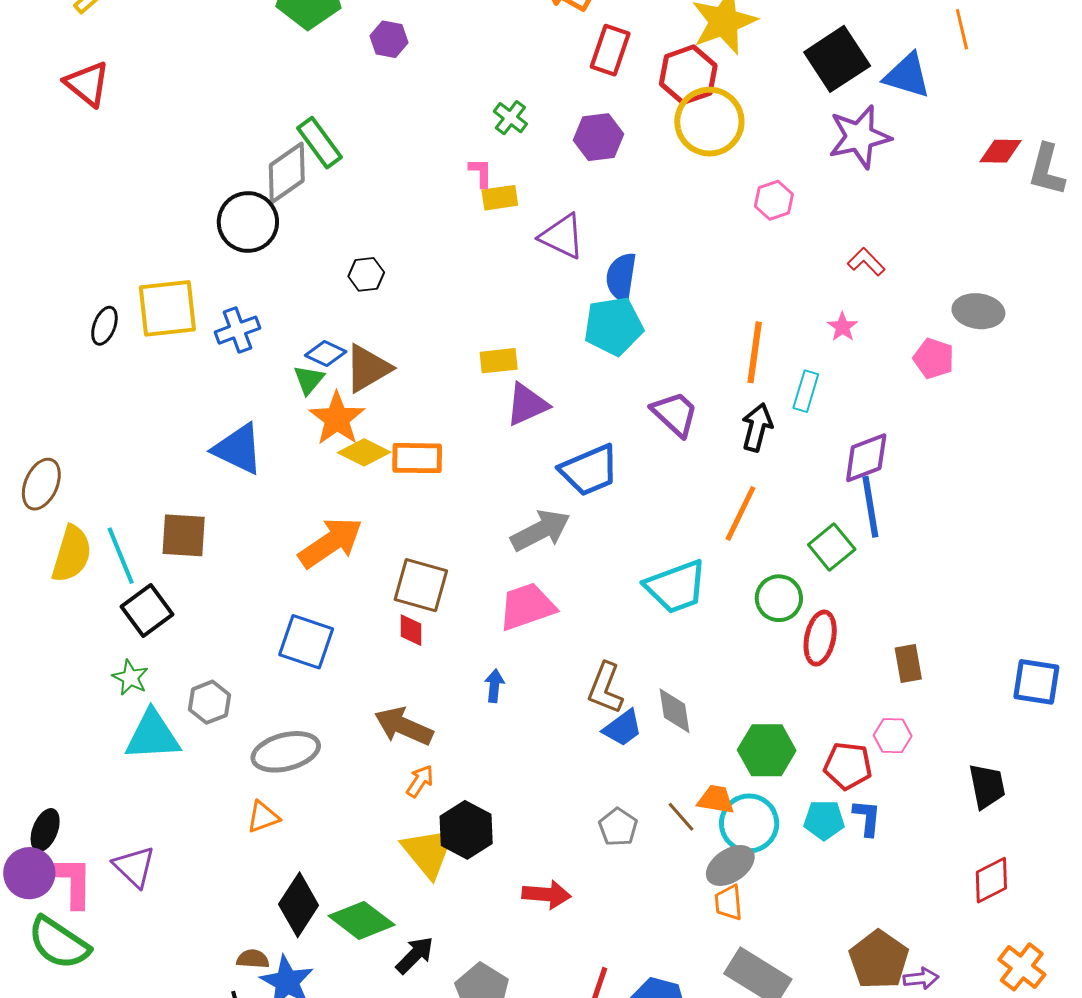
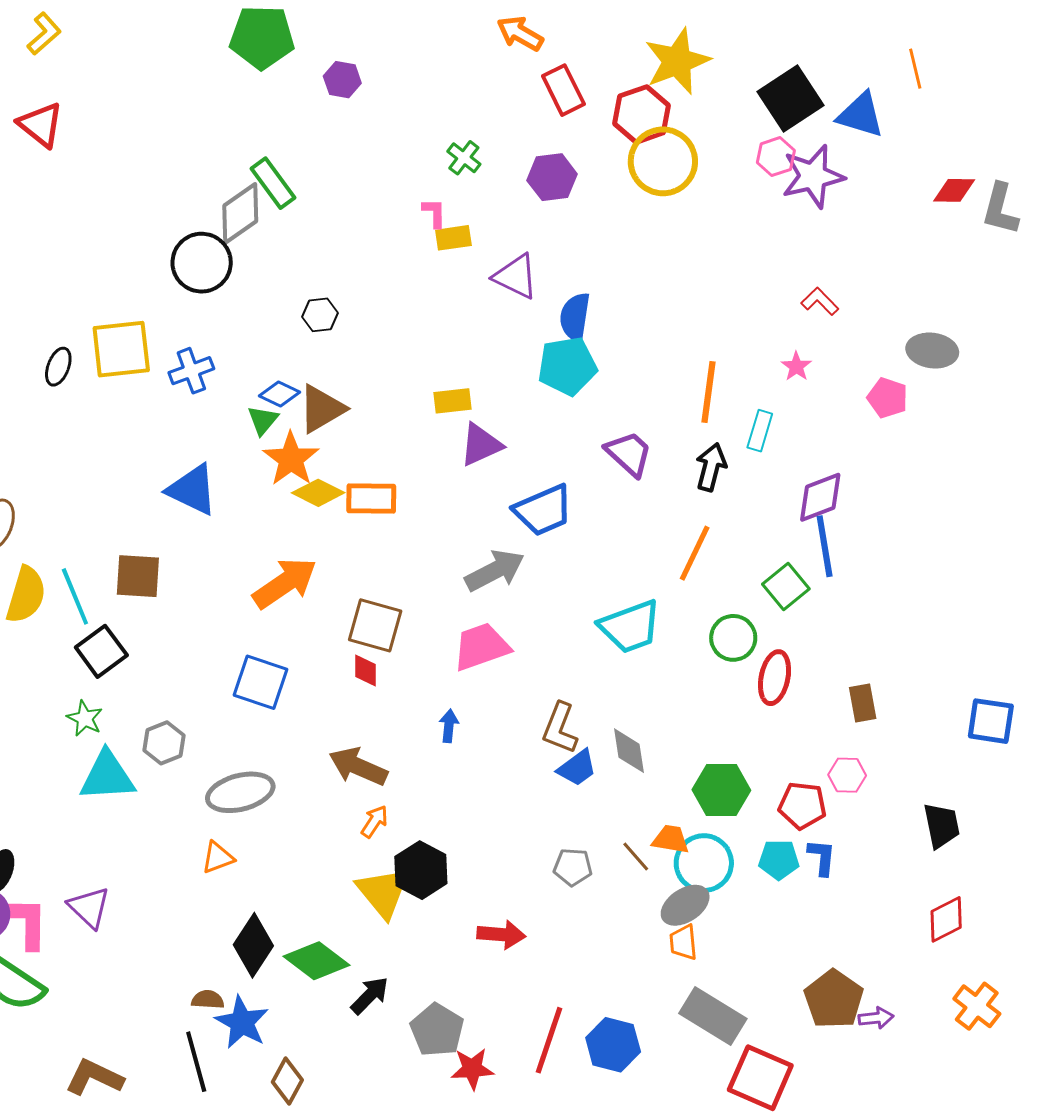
red rectangle: (610, 50) -> (563, 90), turned -45
pink hexagon: (774, 200) -> (776, 157), moved
gray pentagon: (618, 827) -> (573, 867), turned -30

